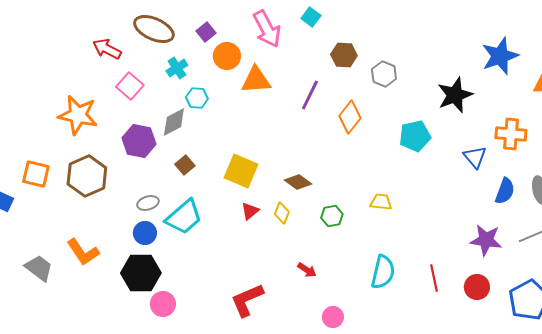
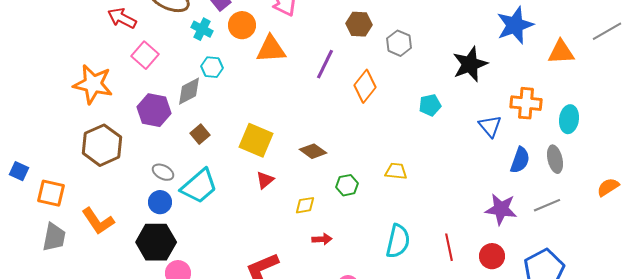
cyan cross: (177, 68) -> (202, 29), moved, turned -30
cyan pentagon: (415, 136) -> (430, 105), size x0.7
orange square: (36, 174) -> (51, 193), moved
gray ellipse: (148, 203) -> (163, 172), turned 45
yellow diamond: (282, 213) -> (305, 205), moved, turned 60
gray trapezoid: (39, 268) -> (54, 237), turned 64
red arrow: (307, 270) -> (322, 239), turned -36

